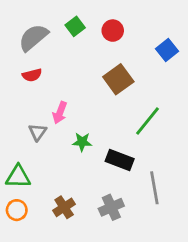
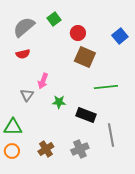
red circle: (113, 31) -> (78, 33), moved
brown square: (118, 79) -> (85, 57), turned -30
green line: (148, 121) -> (106, 87), turned 45

